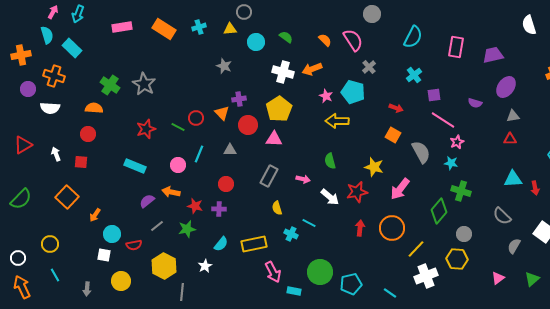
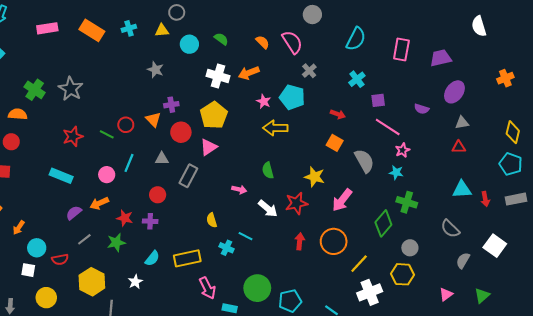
pink triangle: (274, 139) -> (208, 147), turned -36
gray rectangle: (269, 176) -> (188, 176), moved
orange arrow: (171, 192) -> (99, 203), turned -36

